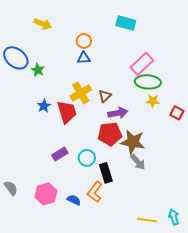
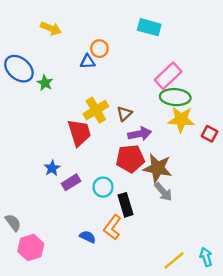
blue triangle: (84, 58) -> (88, 62), moved
yellow star: (153, 101) -> (181, 120), size x1.6
blue star: (44, 106) -> (52, 168), moved
pink hexagon: (46, 194) -> (31, 247), moved
yellow line: (147, 220) -> (174, 260), turned -48

